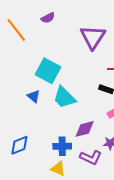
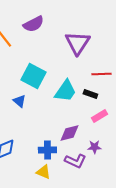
purple semicircle: (48, 18) -> (33, 24), size x1.5
cyan trapezoid: (64, 97) -> (65, 91), moved, turned -100

